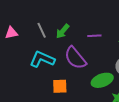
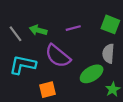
green arrow: (63, 31) -> (38, 30), turned 77

